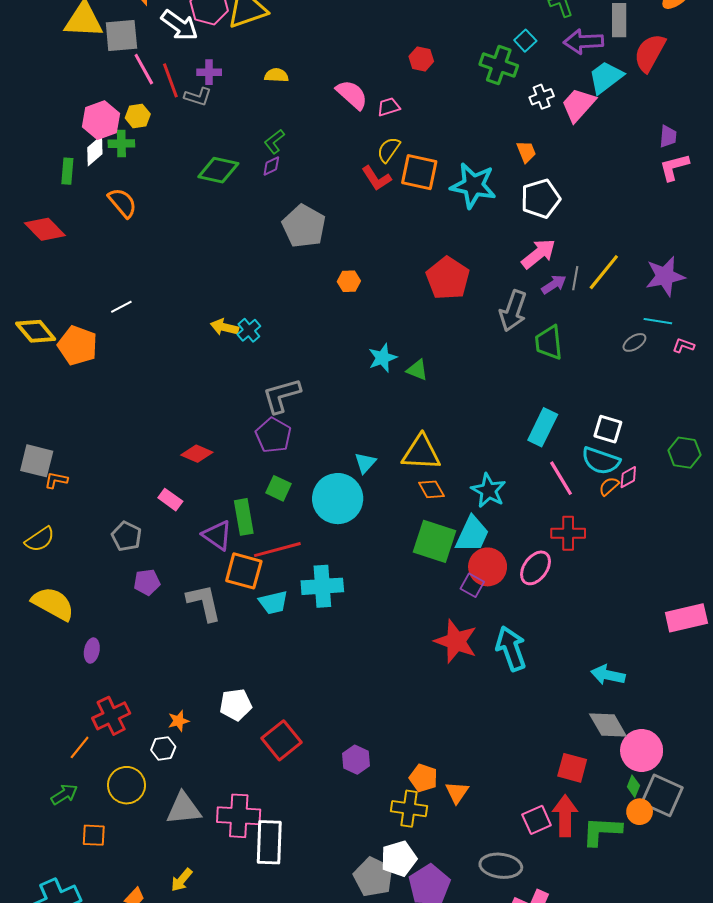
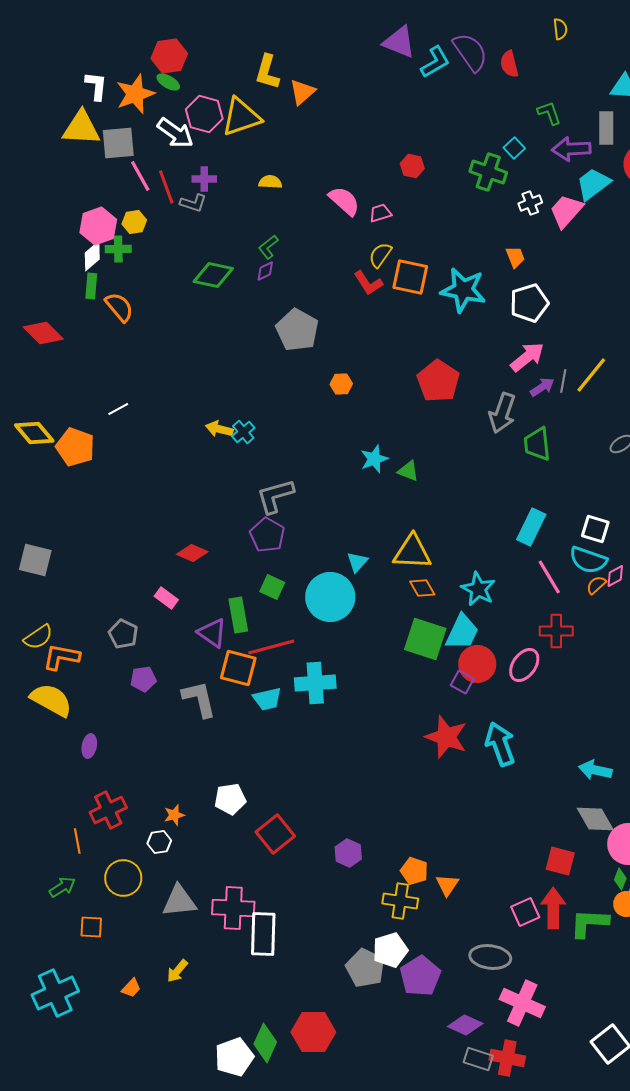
green rectangle: (67, 171) -> (91, 286), moved
orange L-shape: (56, 480) -> (61, 657), moved, size x1.6
orange line: (80, 747) -> (77, 841), turned -50

